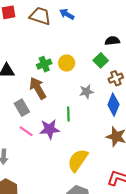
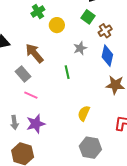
green cross: (44, 64) -> (38, 11), moved
purple star: (50, 129) -> (36, 124), moved
yellow semicircle: (78, 160) -> (84, 113), size x0.7

